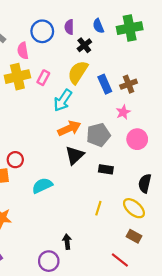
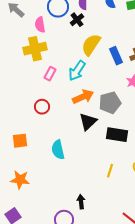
black cross: (84, 45) -> (77, 20), moved
pink rectangle: (43, 78) -> (50, 74), moved
red circle: (15, 160) -> (42, 107), moved
black rectangle: (106, 169) -> (117, 135), size x1.5
cyan semicircle: (42, 186) -> (58, 150), turned -78

